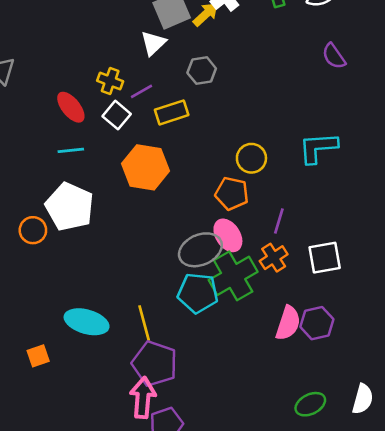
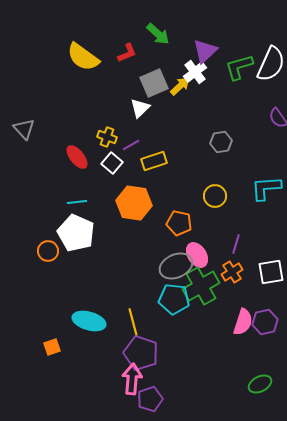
gray hexagon: (202, 71) -> (221, 142), moved
cyan line: (71, 150) -> (77, 202), moved
orange pentagon: (232, 194) -> (179, 223), moved

